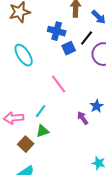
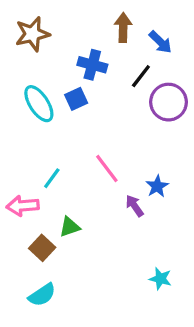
blue square: (69, 48) -> (76, 99), moved
pink line: (59, 84) -> (107, 168), moved
cyan line: (41, 111) -> (52, 178), moved

